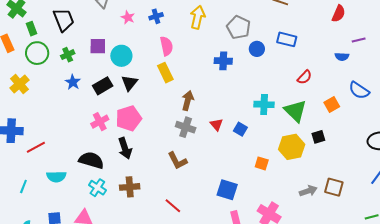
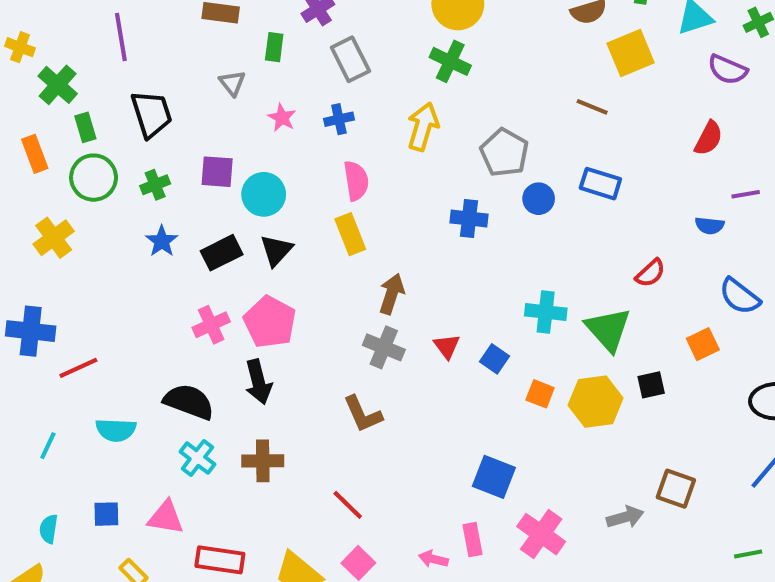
red semicircle: (305, 77) -> (650, 273), moved
orange square: (332, 105) -> (703, 344), moved
pink pentagon: (129, 118) -> (270, 322), turned -30
orange square: (262, 163) -> (540, 394), moved
blue square: (227, 190) -> (494, 477), moved
gray arrow: (308, 191) -> (625, 517), moved

